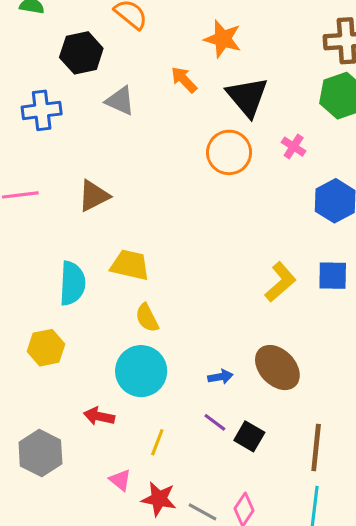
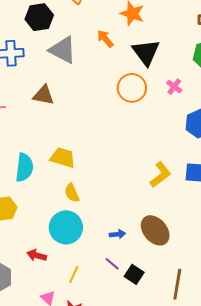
gray triangle: (120, 101) -> (63, 50), size x1.4
brown triangle: (94, 196) -> (44, 95), moved, turned 35

